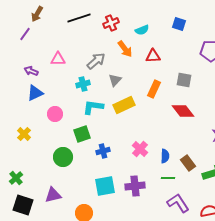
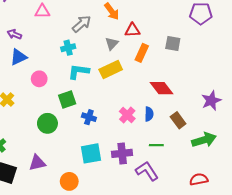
red triangle: (153, 56) -> (132, 30), moved
pink triangle: (58, 59) -> (42, 11), moved
gray triangle: (115, 80) -> (112, 44), moved
red diamond: (183, 111) -> (161, 88), moved
blue cross: (103, 151) -> (89, 117), turned 32
blue semicircle: (165, 156) -> (149, 114), moved
brown rectangle: (188, 163) -> (178, 120), moved
purple L-shape: (178, 203) -> (147, 171), moved

